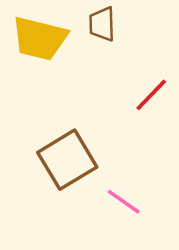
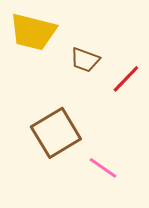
brown trapezoid: (102, 24) -> (85, 60), moved, turned -68

